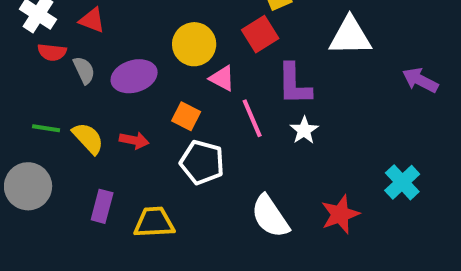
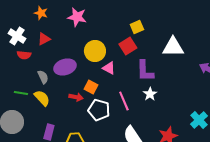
red triangle: (92, 20) -> (44, 39), turned -48
gray semicircle: (84, 70) -> (43, 77), moved
pink line: (252, 118) -> (124, 101), moved
red arrow: (134, 140) -> (76, 97), moved

